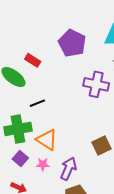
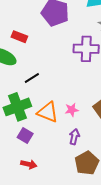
pink star: (43, 164) -> (72, 110), moved
purple arrow: (68, 169) -> (74, 137), size x0.7

